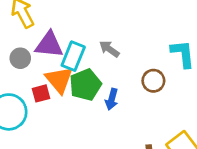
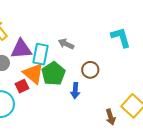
brown circle: (153, 81) -> (90, 70), moved
blue arrow: (112, 99) -> (75, 91), moved

